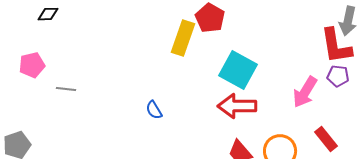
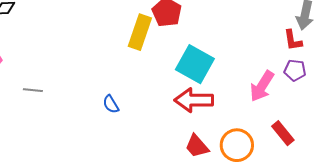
red L-shape: (336, 46) -> (293, 40), size x0.6
gray line: (66, 89) -> (33, 90), moved

